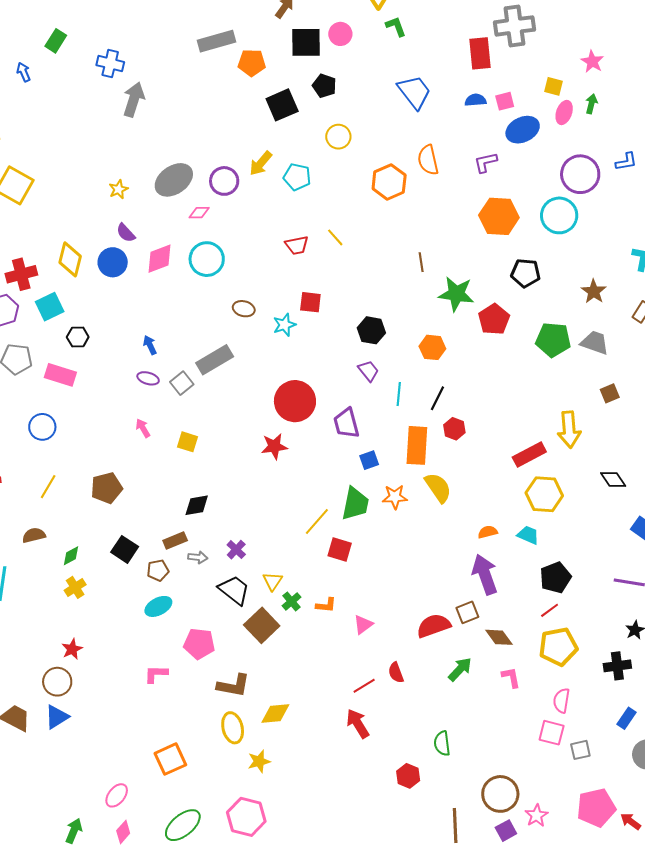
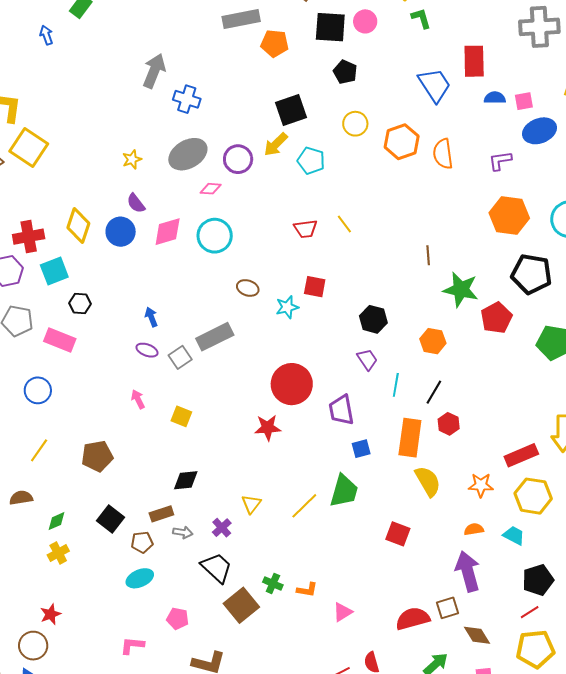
red rectangle: (480, 53) -> (474, 61), moved
blue cross: (110, 64) -> (187, 99), moved
black square: (282, 105) -> (291, 110), moved
orange hexagon: (389, 182) -> (402, 142), moved
black pentagon: (526, 273) -> (531, 274), size x1.4
orange star: (395, 497) -> (481, 485), moved
red square: (340, 549) -> (398, 534), moved
yellow triangle: (272, 581) -> (251, 504), moved
green cross: (292, 601) -> (273, 584), turned -30
pink pentagon: (199, 644) -> (178, 619), size x0.7

